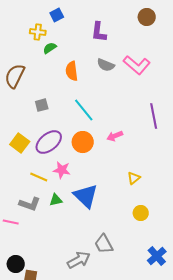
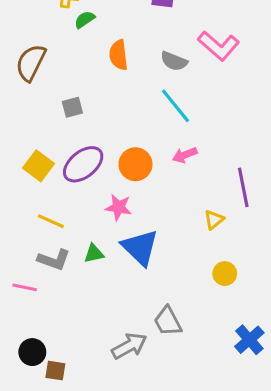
gray semicircle: (106, 65) -> (174, 61), moved
cyan line: (84, 110) -> (175, 106), moved
purple line: (154, 116) -> (243, 187), moved
pink star: (62, 170) -> (119, 207), moved
yellow line: (39, 177) -> (51, 221), moved

